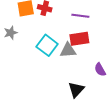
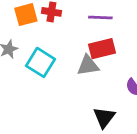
cyan square: (47, 45) -> (41, 62), moved

